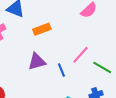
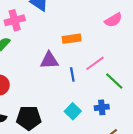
orange rectangle: (42, 29) -> (72, 39), moved

